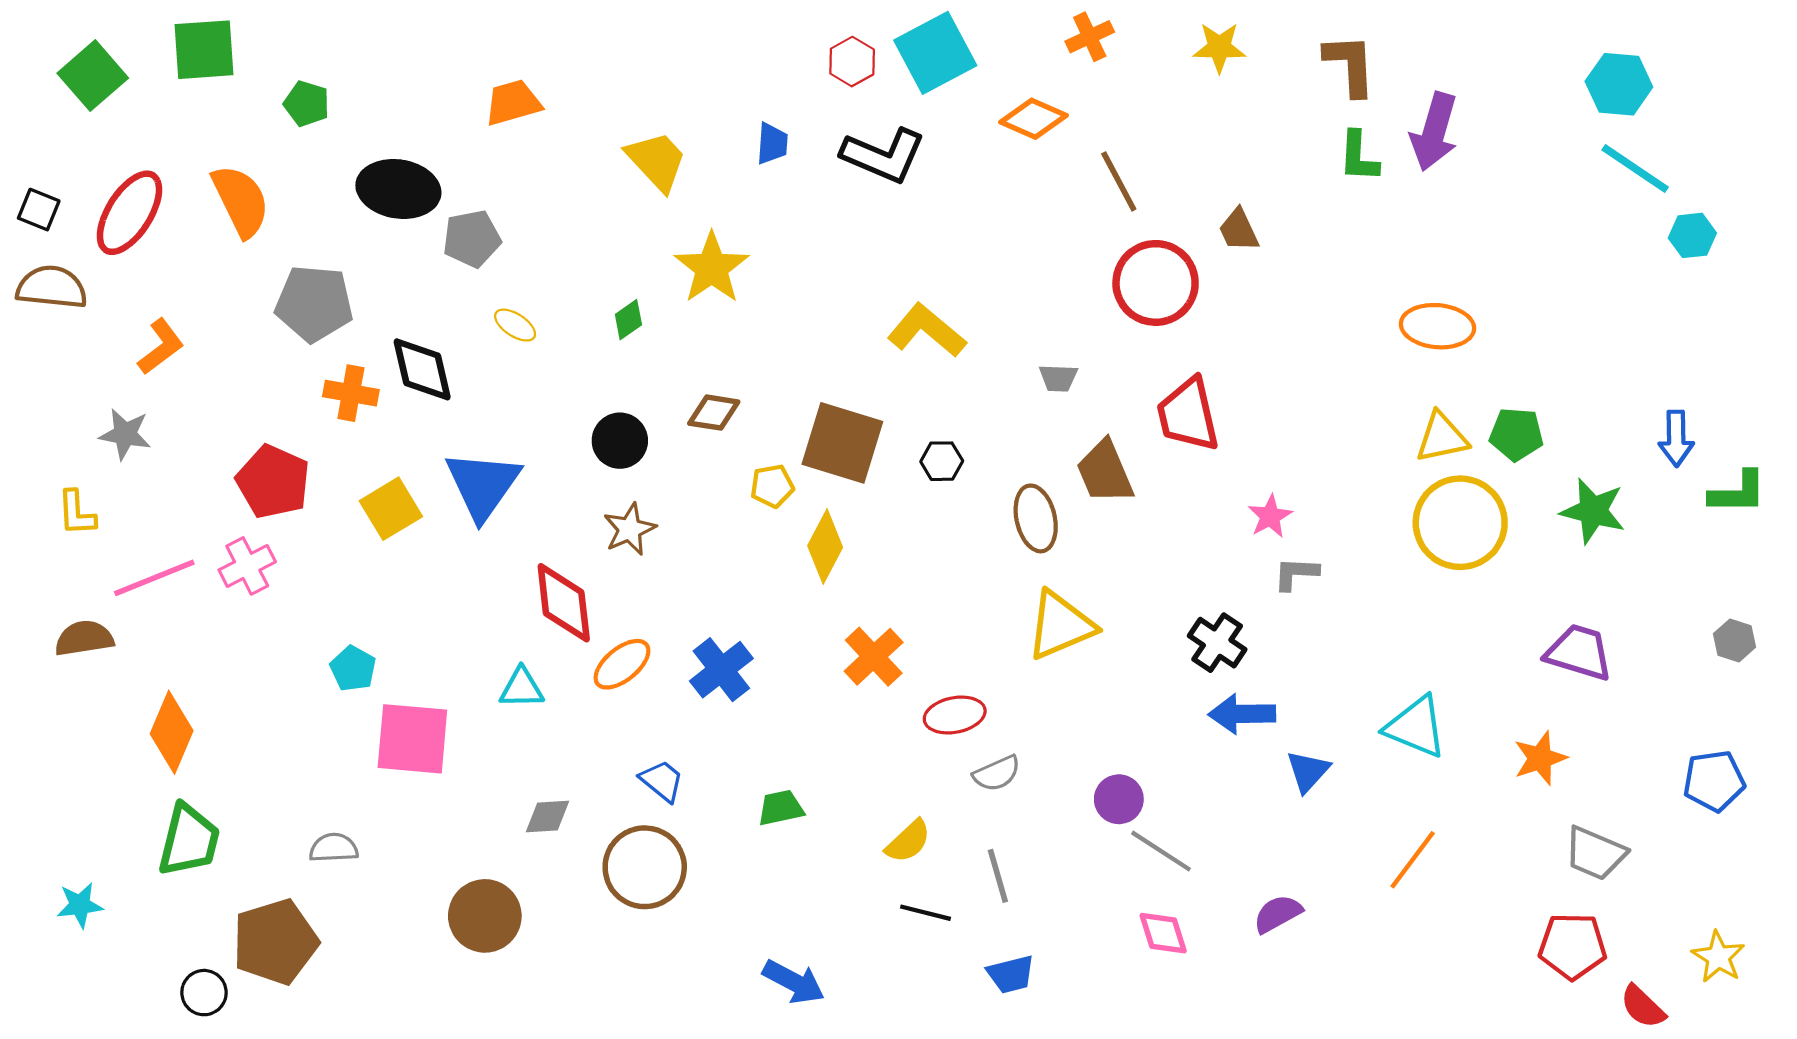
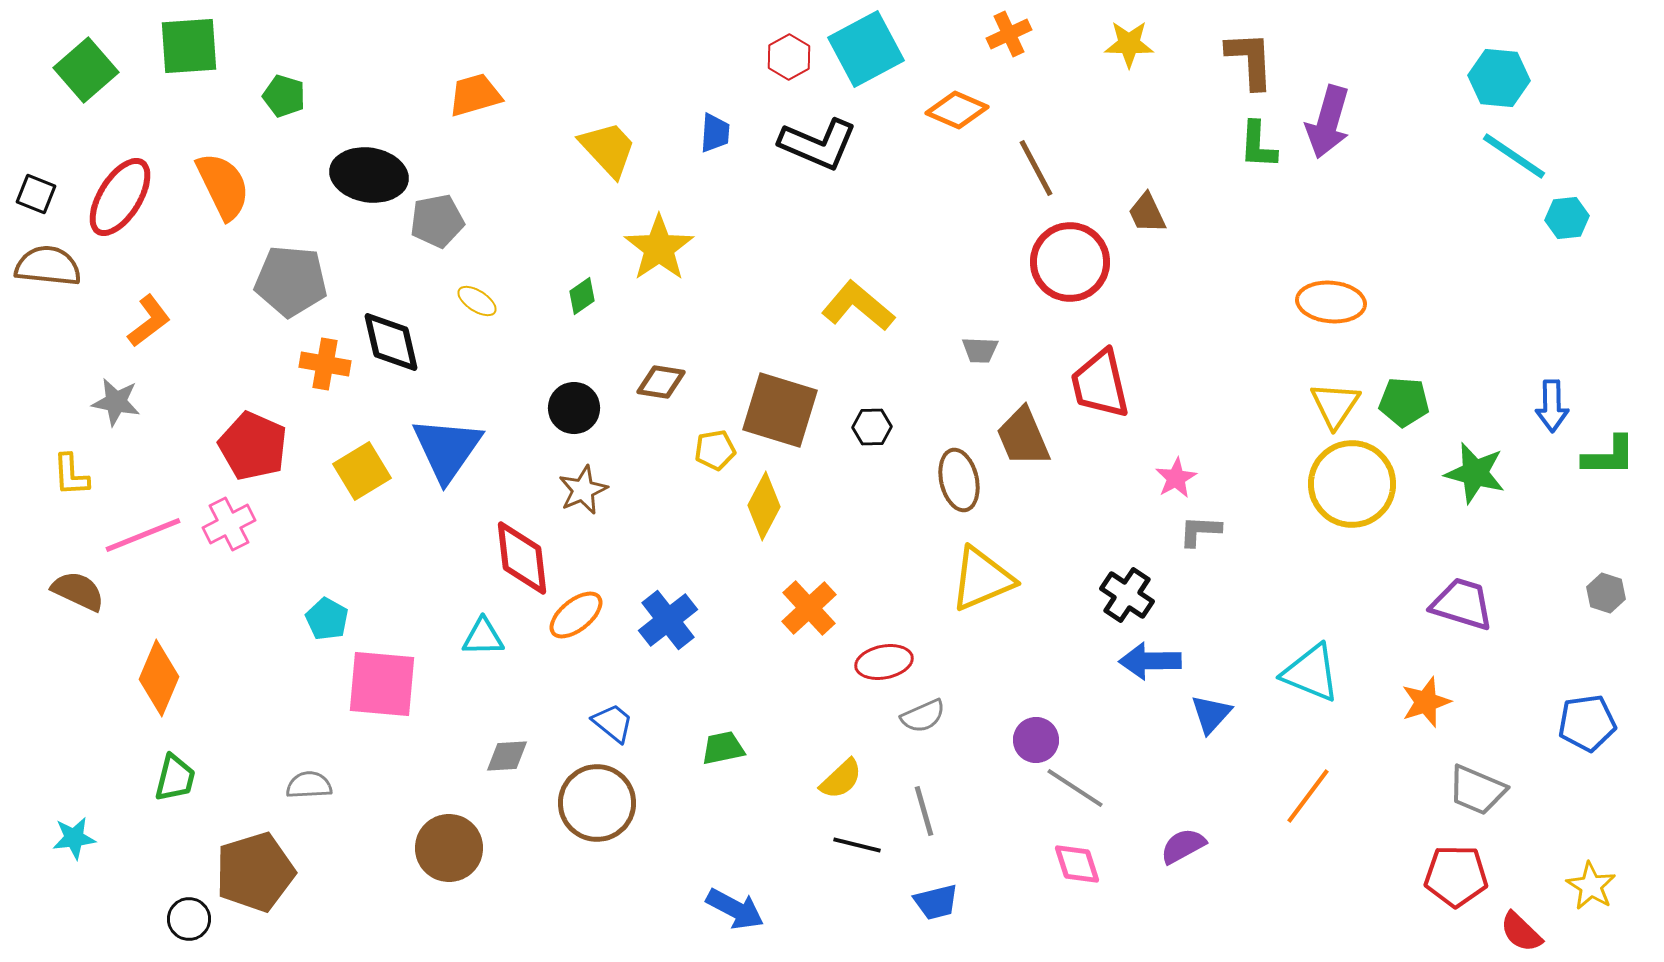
yellow triangle: (1442, 437) -> (1335, 405), turned -44
brown semicircle: (84, 638) -> (78, 591), turned 34
green trapezoid: (189, 840) -> (175, 778), size x0.7

